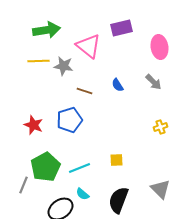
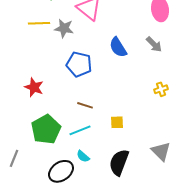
blue semicircle: (118, 85) -> (118, 47), size x1.5
brown line: (84, 91) -> (85, 105), moved
blue pentagon: (70, 120) -> (79, 64), moved, turned 30
gray line: (24, 185) -> (14, 158), moved

